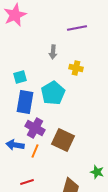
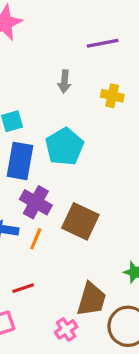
yellow cross: (76, 68) -> (112, 96), moved

